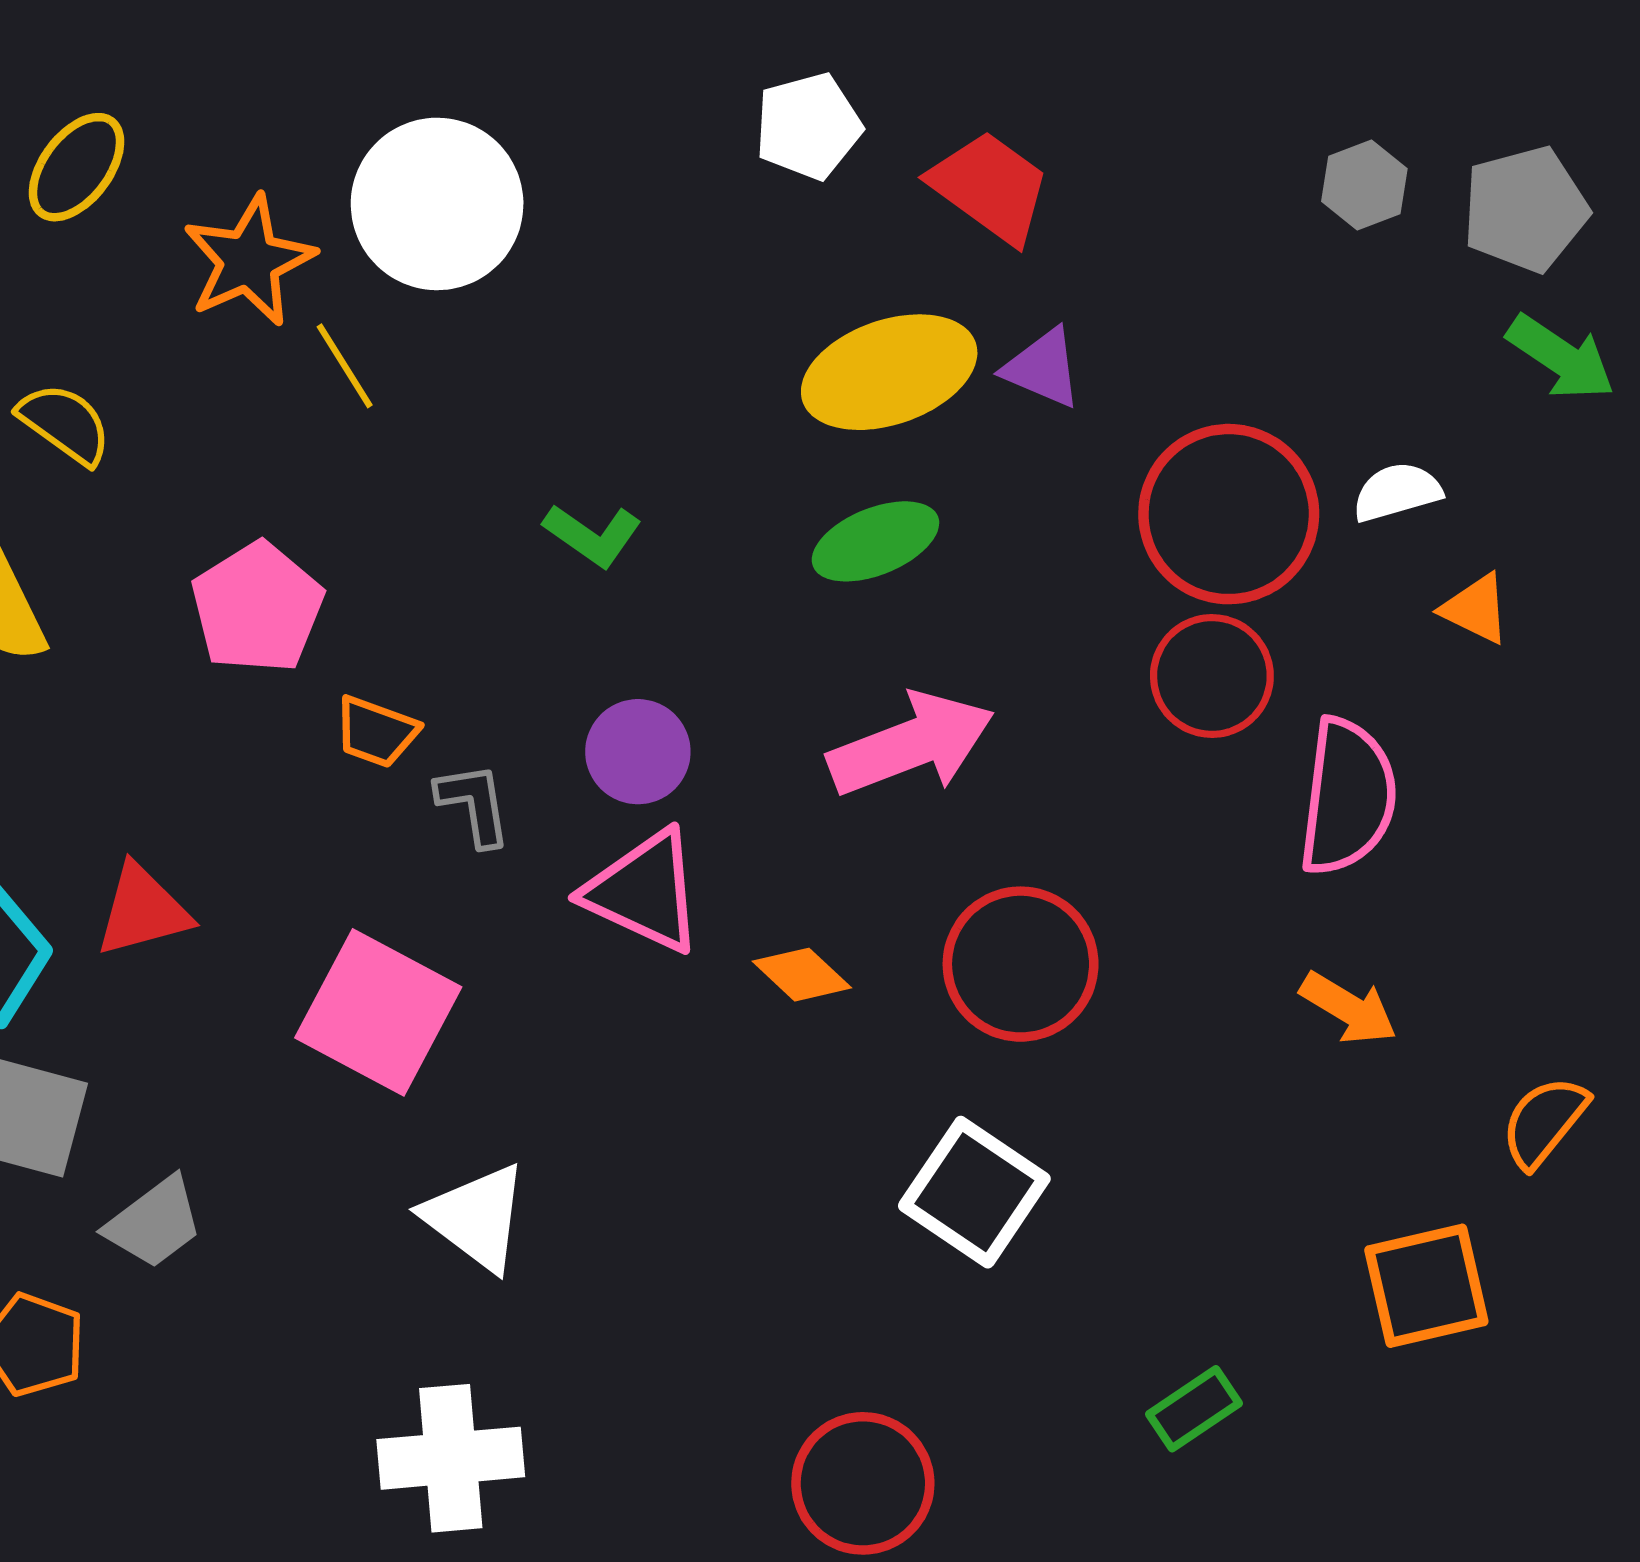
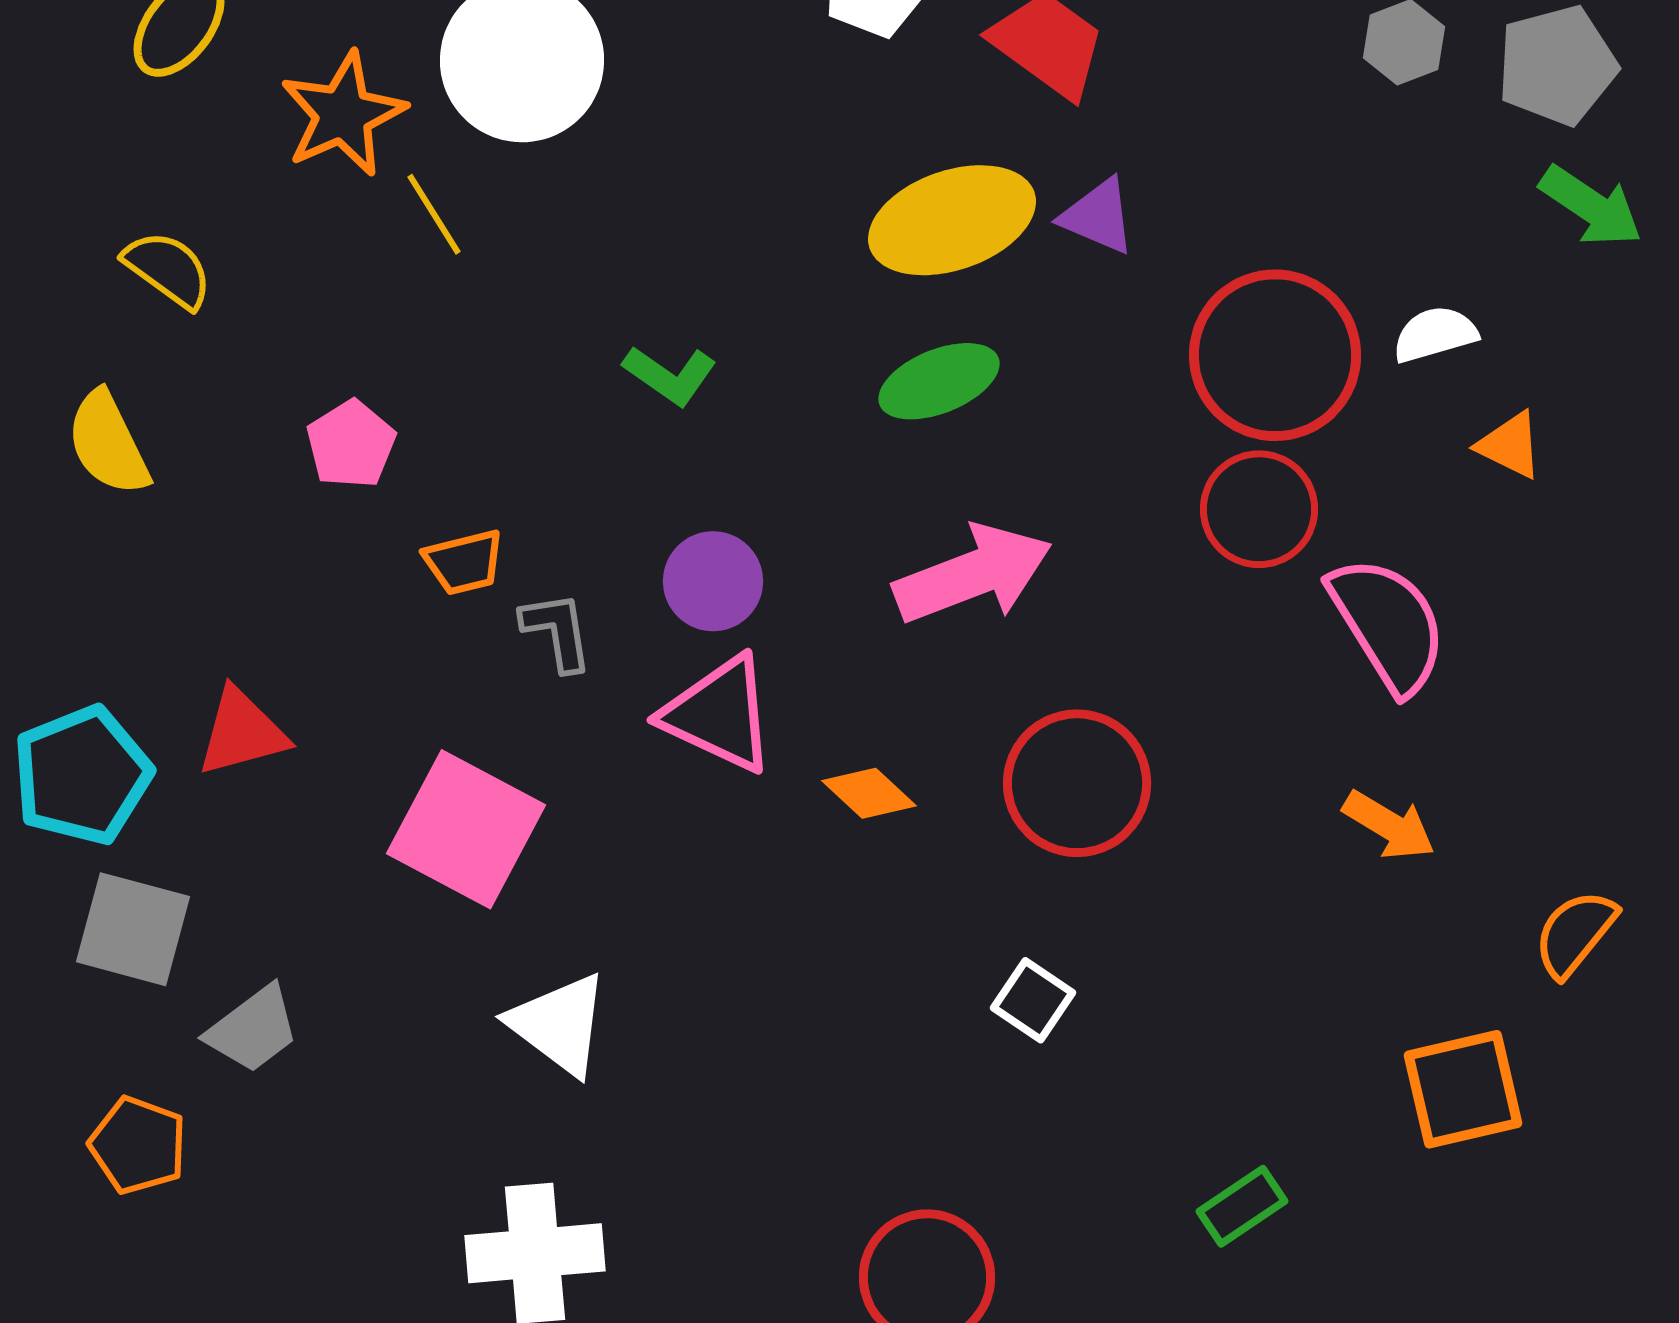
pink pentagon: (257, 608) -> (351, 444), size x0.7
orange trapezoid: (376, 732) -> (464, 562), turned -34
pink semicircle: (1348, 797) -> (1388, 624), turned -39
white square: (974, 1192) -> (1033, 1000), size x0.6

